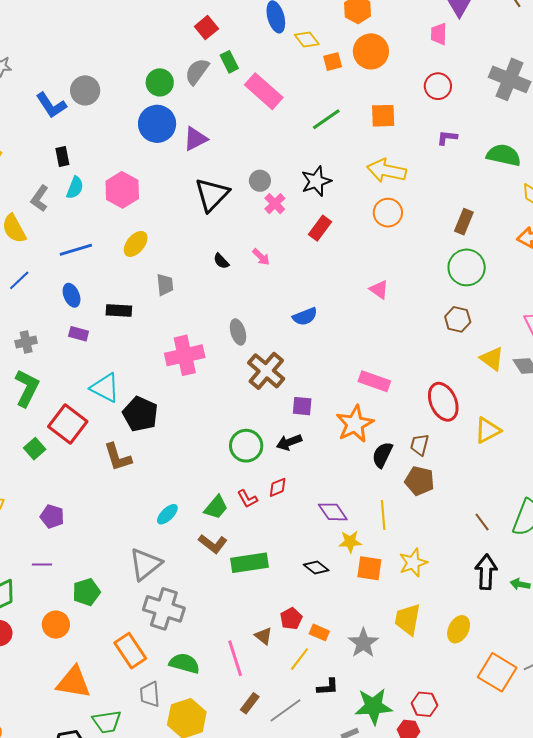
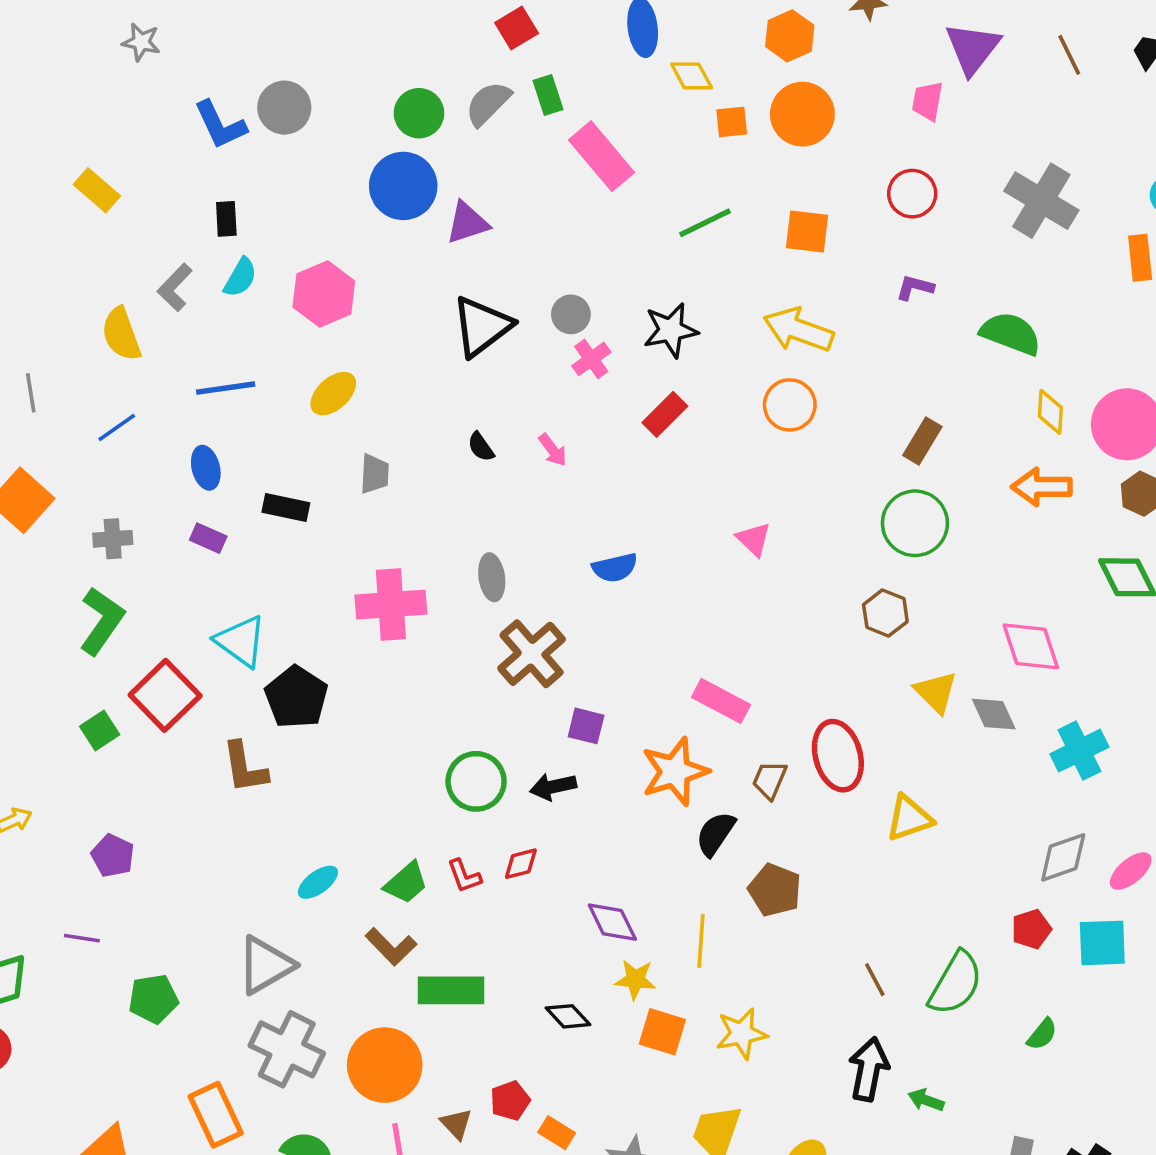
brown trapezoid: (420, 445) -> (770, 780), moved
orange circle: (56, 625) -> (385, 1065), moved, size x1.5

